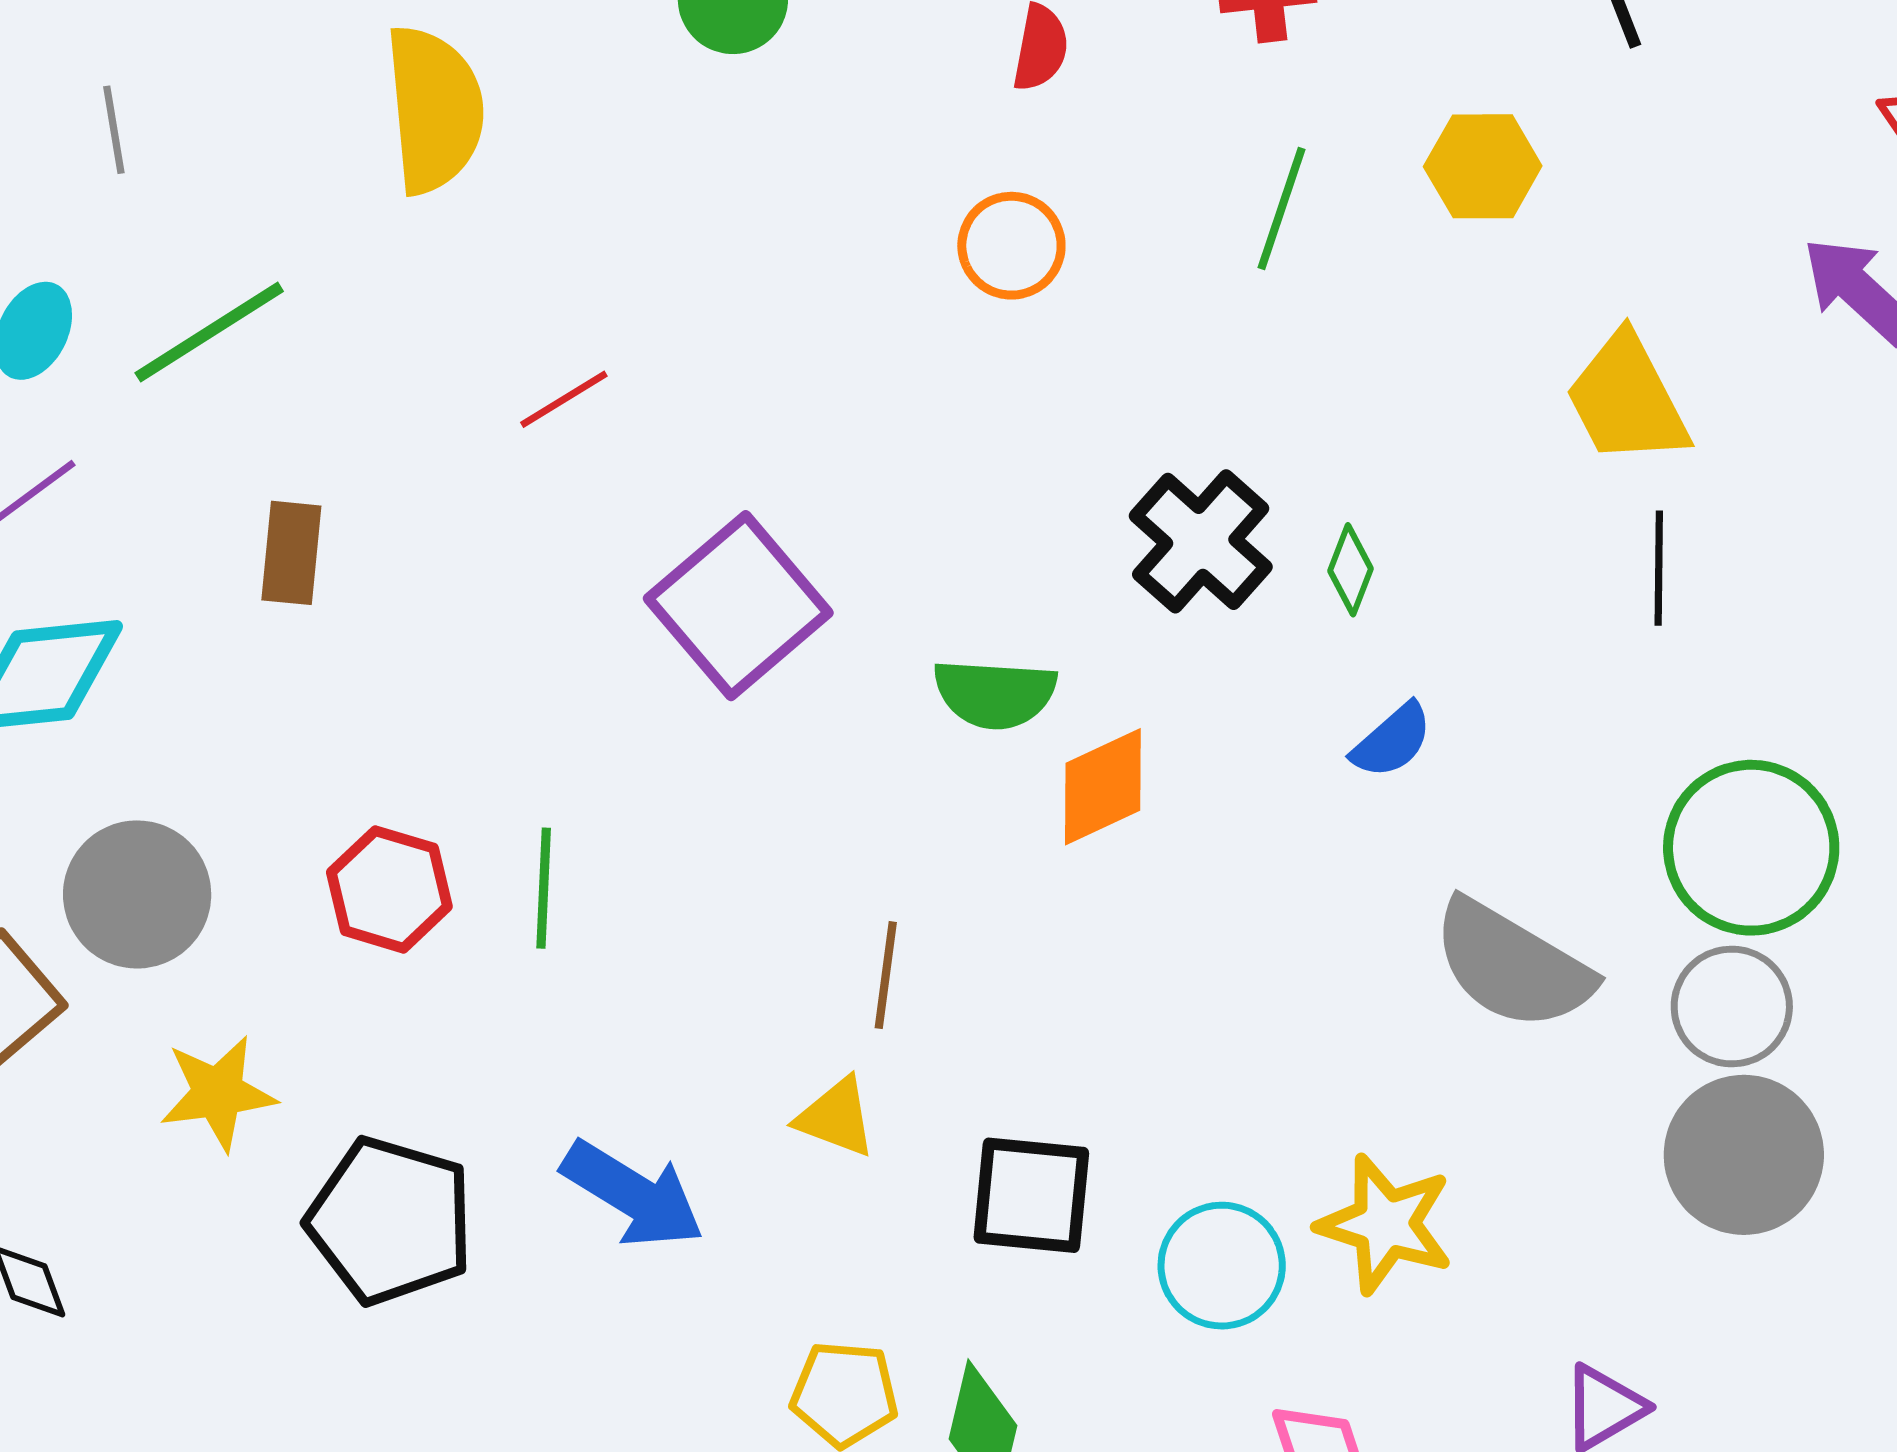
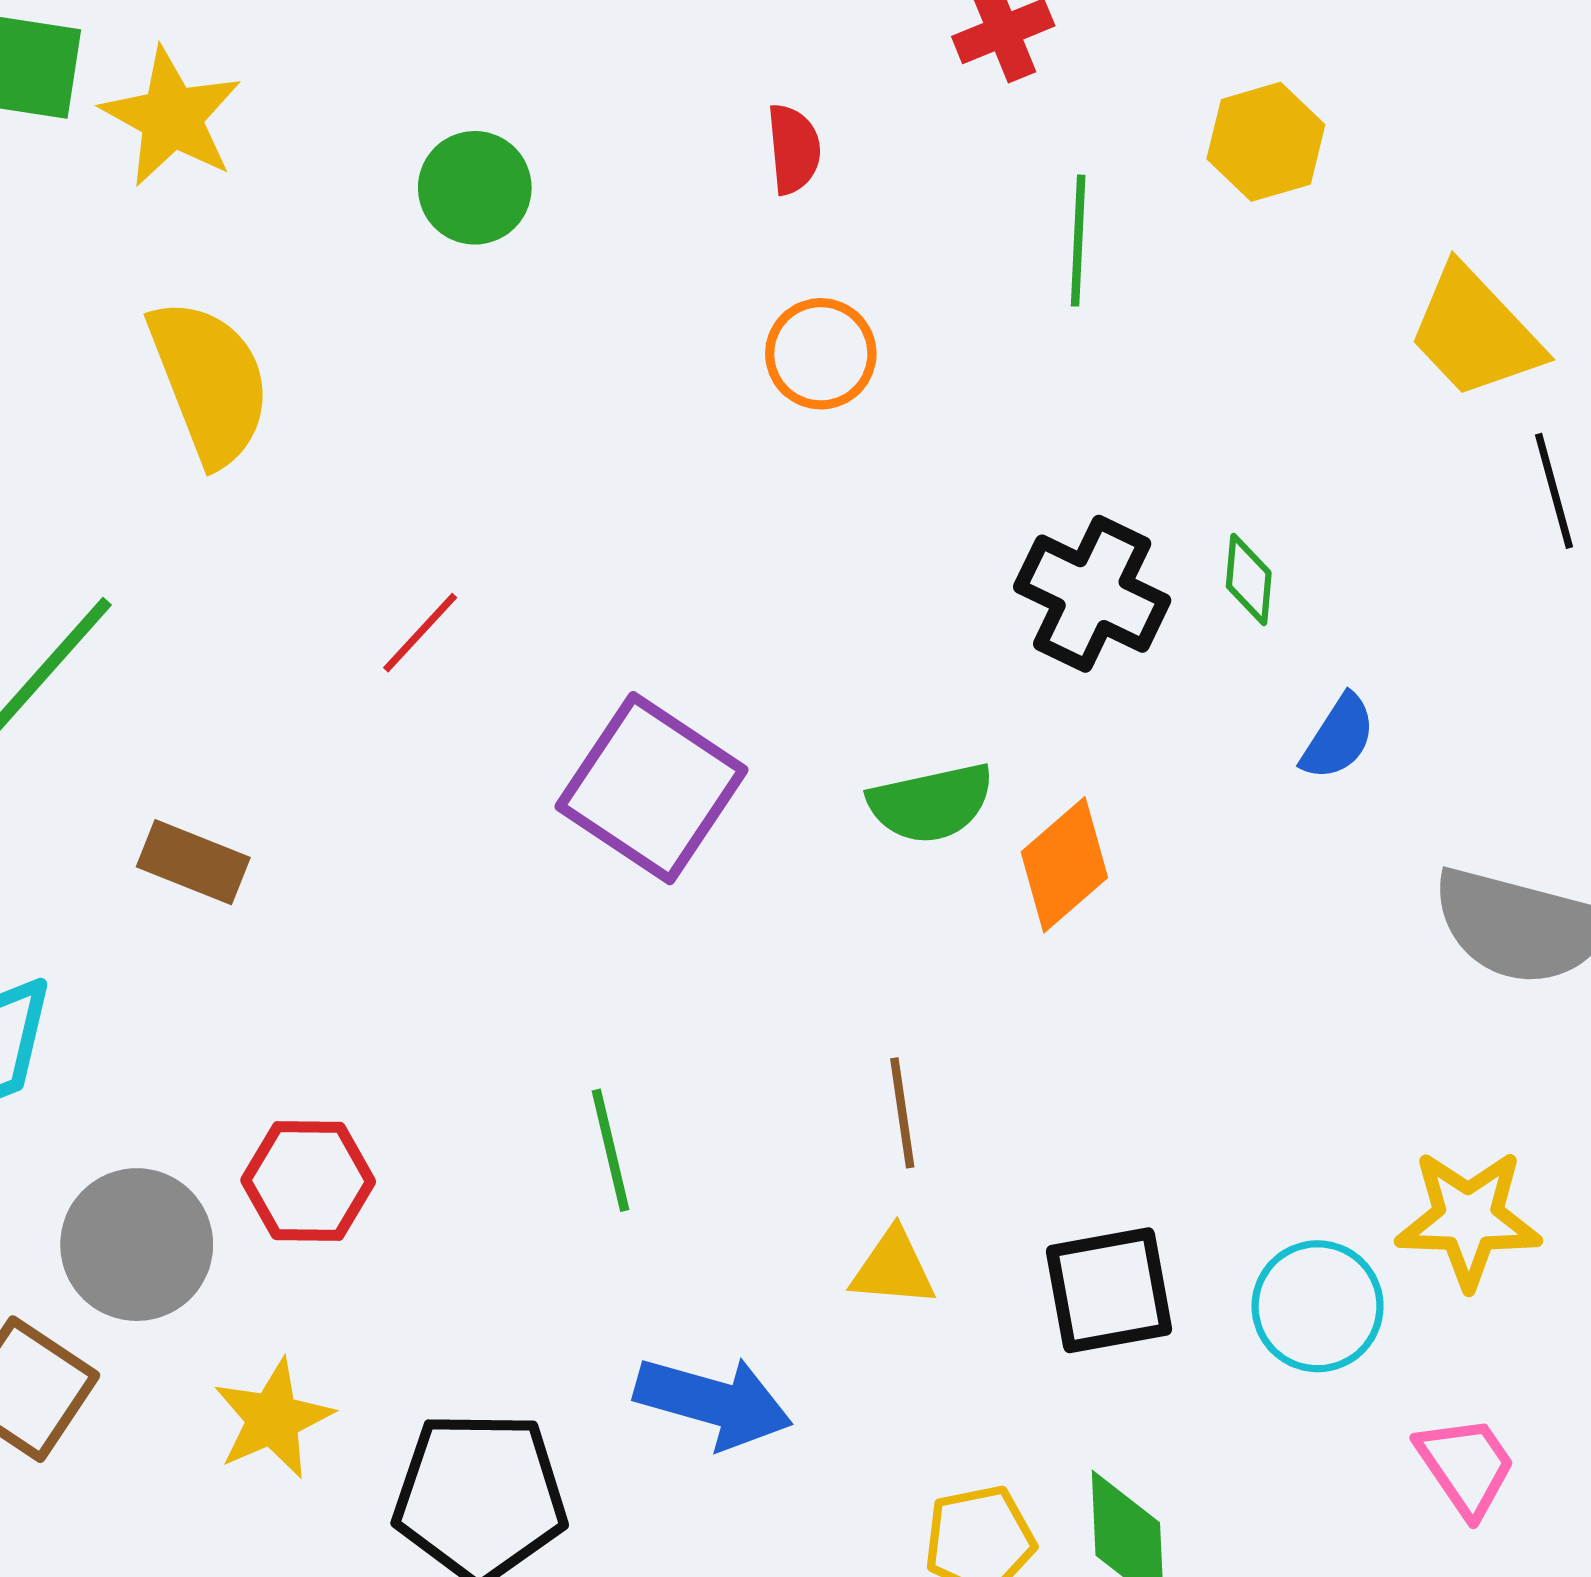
brown rectangle: (291, 553) -> (193, 862), turned -58
green line: (544, 888) -> (610, 1150), moved
red hexagon: (389, 889) -> (308, 1181), moved

